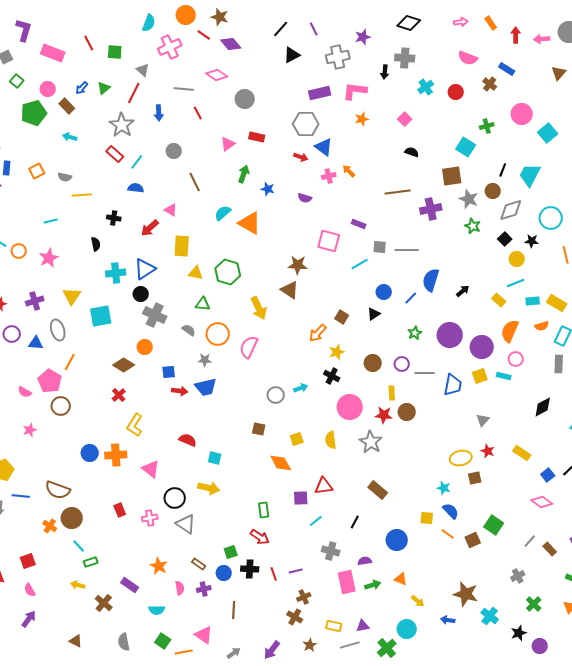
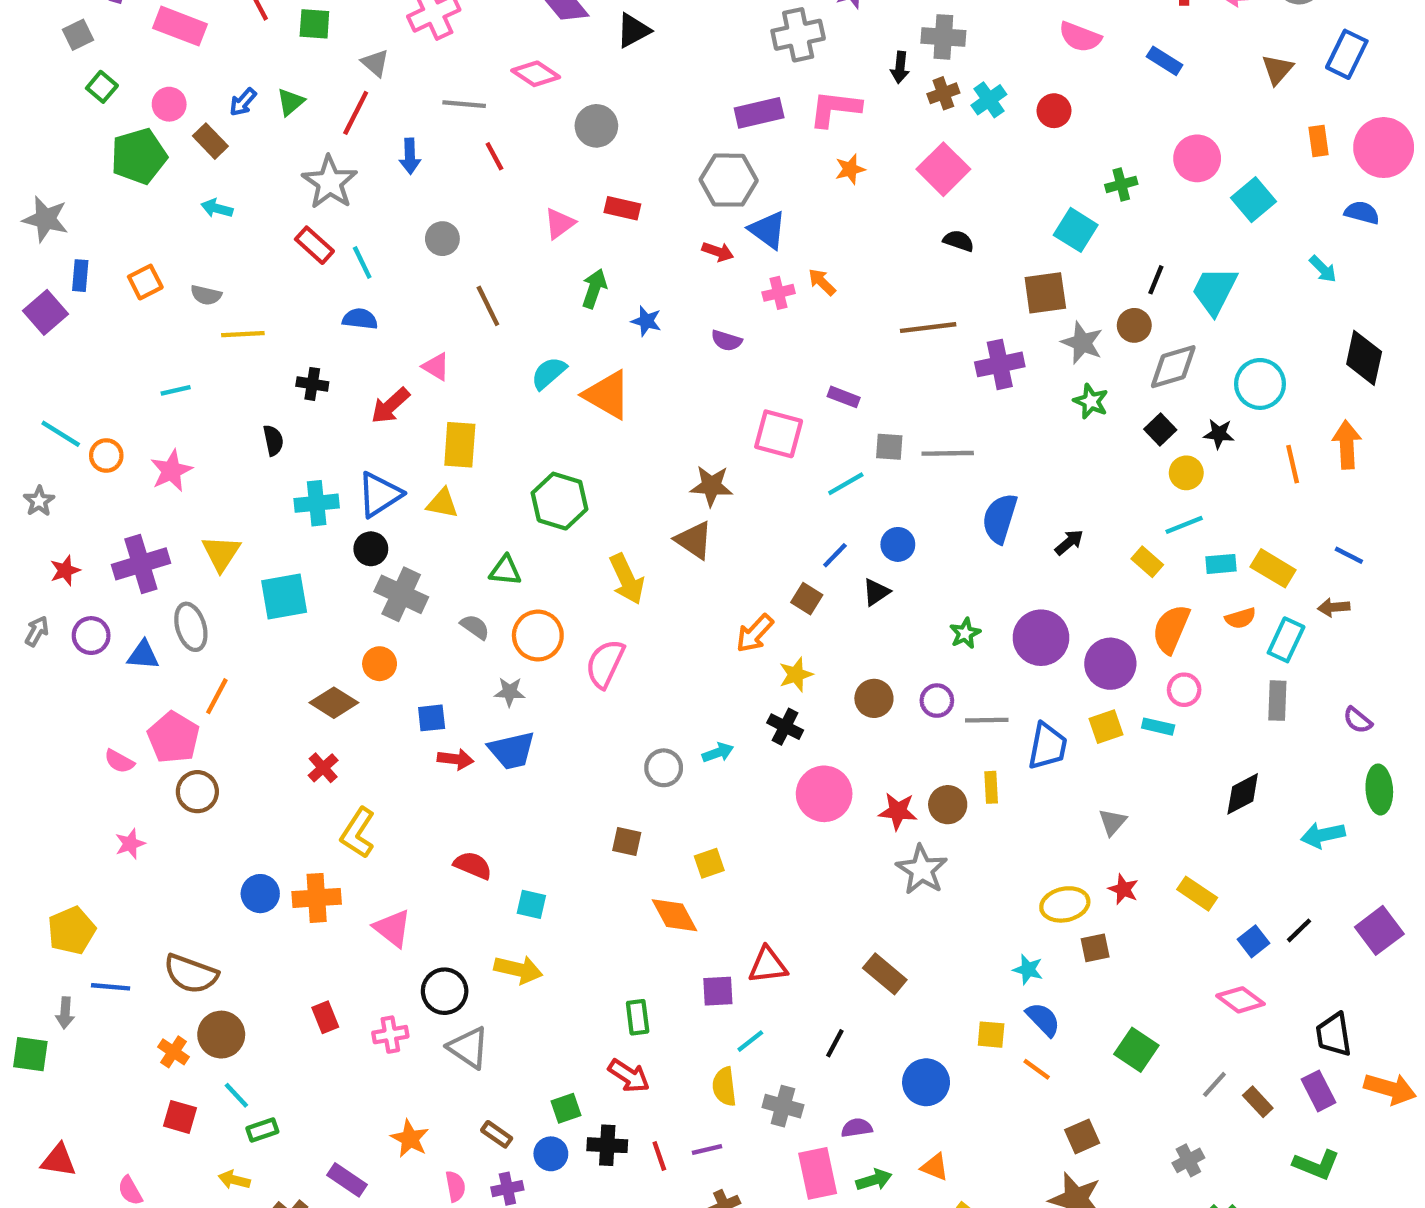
black triangle: (292, 55) -> (633, 30), moved
brown cross: (490, 84) -> (943, 93), moved, turned 32
pink square: (405, 119) -> (943, 169), size x1.6
cyan line: (137, 162) -> (362, 262), turned -63
yellow triangle: (196, 273) -> (442, 503), moved
blue line: (411, 298) -> (835, 555), moved
purple cross: (35, 301) -> (141, 564), size x1.4
yellow rectangle: (392, 393) -> (991, 787), moved
yellow semicircle: (331, 440) -> (724, 1087), moved
gray star: (371, 442) -> (922, 870), moved
brown square: (473, 540) -> (1082, 1136), moved
red square: (28, 561) -> (180, 1117), moved, turned 35

